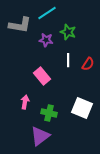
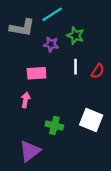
pink rectangle: (42, 76) -> (37, 73), moved, turned -54
pink arrow: (25, 102) -> (25, 100), moved
purple triangle: (40, 136) -> (30, 151), moved

